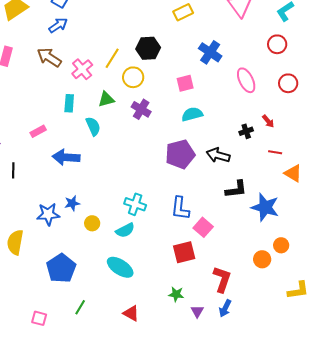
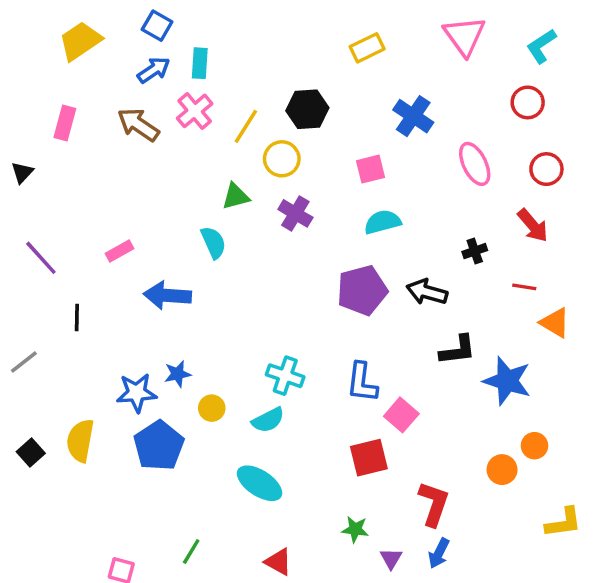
pink cross: (82, 69) -> (195, 111), moved
cyan rectangle: (69, 103) -> (200, 63), moved
red arrow: (268, 121) -> (533, 225), moved, size x1.5
blue pentagon: (61, 268) -> (159, 446), moved

